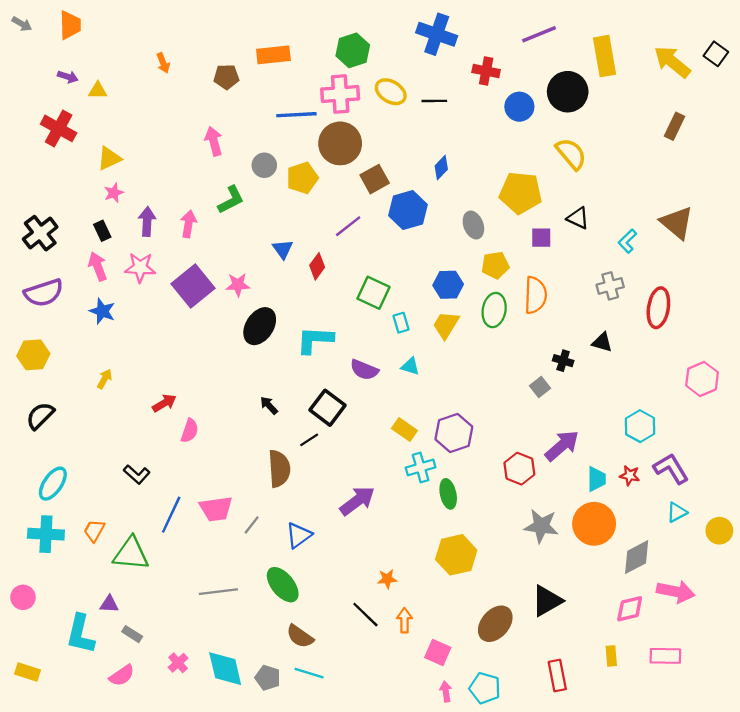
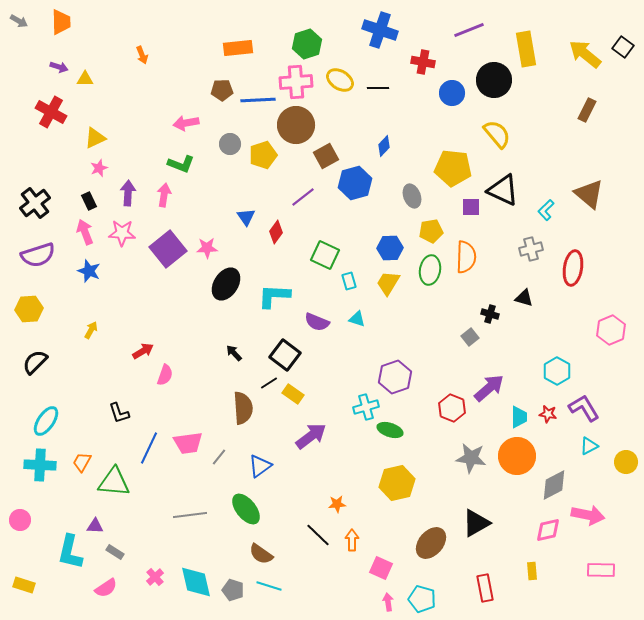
brown pentagon: (226, 77) -> (222, 90), moved
pink arrow: (214, 141) -> (186, 123), turned -85
green L-shape: (231, 200) -> (181, 164), moved, turned 48
black triangle: (578, 218) -> (503, 190), size x1.6
yellow rectangle: (404, 430) -> (293, 394), moved
black L-shape: (137, 474) -> (119, 413), turned 30
green ellipse: (448, 494) -> (390, 430), turned -60
pink rectangle: (665, 656) -> (601, 570), moved

